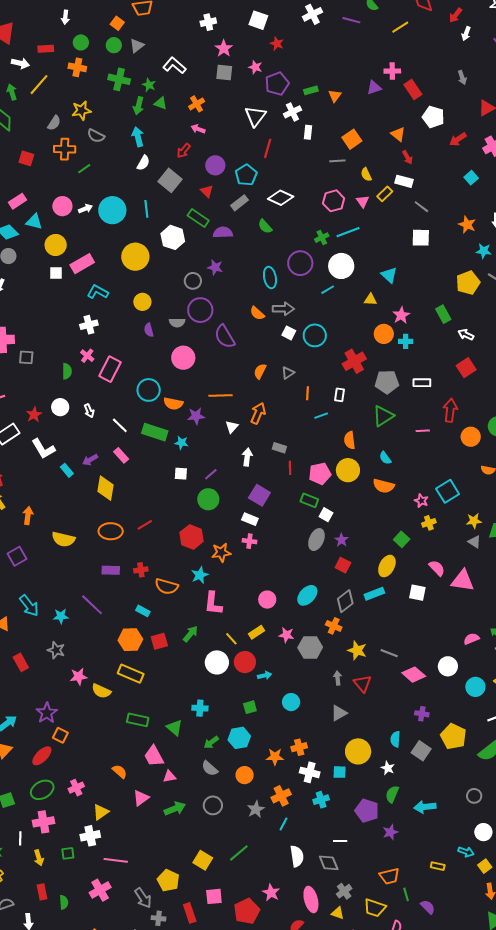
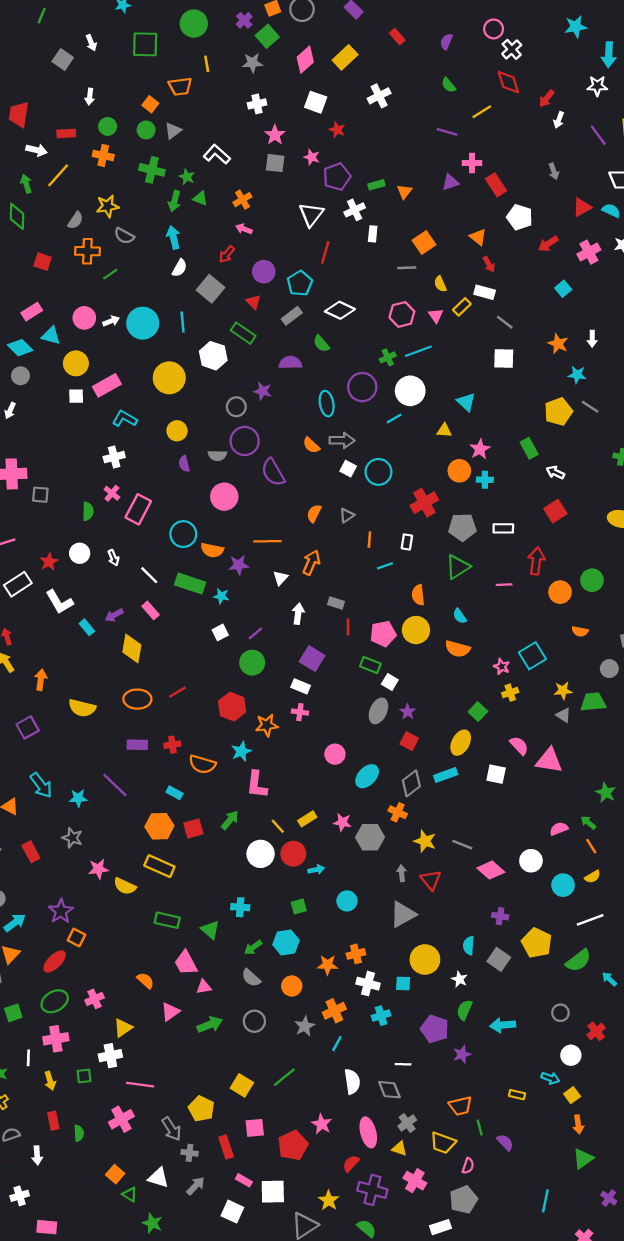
purple line: (351, 20) -> (447, 132), moved
purple semicircle: (223, 233) -> (290, 363), moved
white square: (181, 474) -> (220, 632), turned -32
pink circle: (267, 600) -> (335, 754), moved
gray triangle: (339, 713) -> (403, 914), size x1.4

